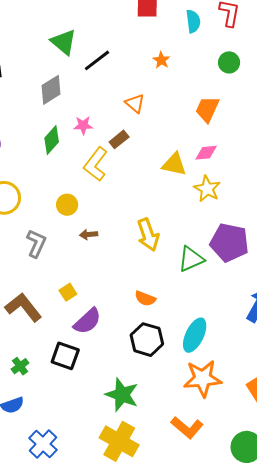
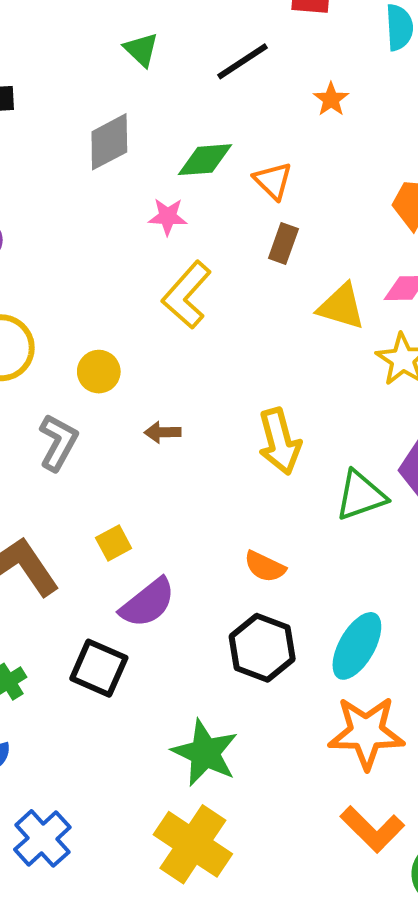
green triangle: (64, 42) -> (141, 50), size x0.7
black line: (97, 60) -> (243, 61), moved
brown rectangle: (119, 139) -> (283, 244), moved, turned -36
green diamond: (52, 140) -> (205, 160), moved, turned 40
yellow circle: (67, 205) -> (99, 372), moved
orange L-shape: (187, 428) -> (372, 829), moved

